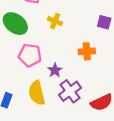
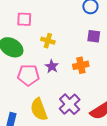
purple star: (55, 70) -> (52, 66), moved

